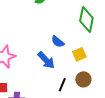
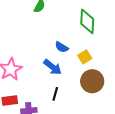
brown circle: (83, 79) -> (92, 81), size x1.5
black line: (62, 85) -> (55, 94), moved

